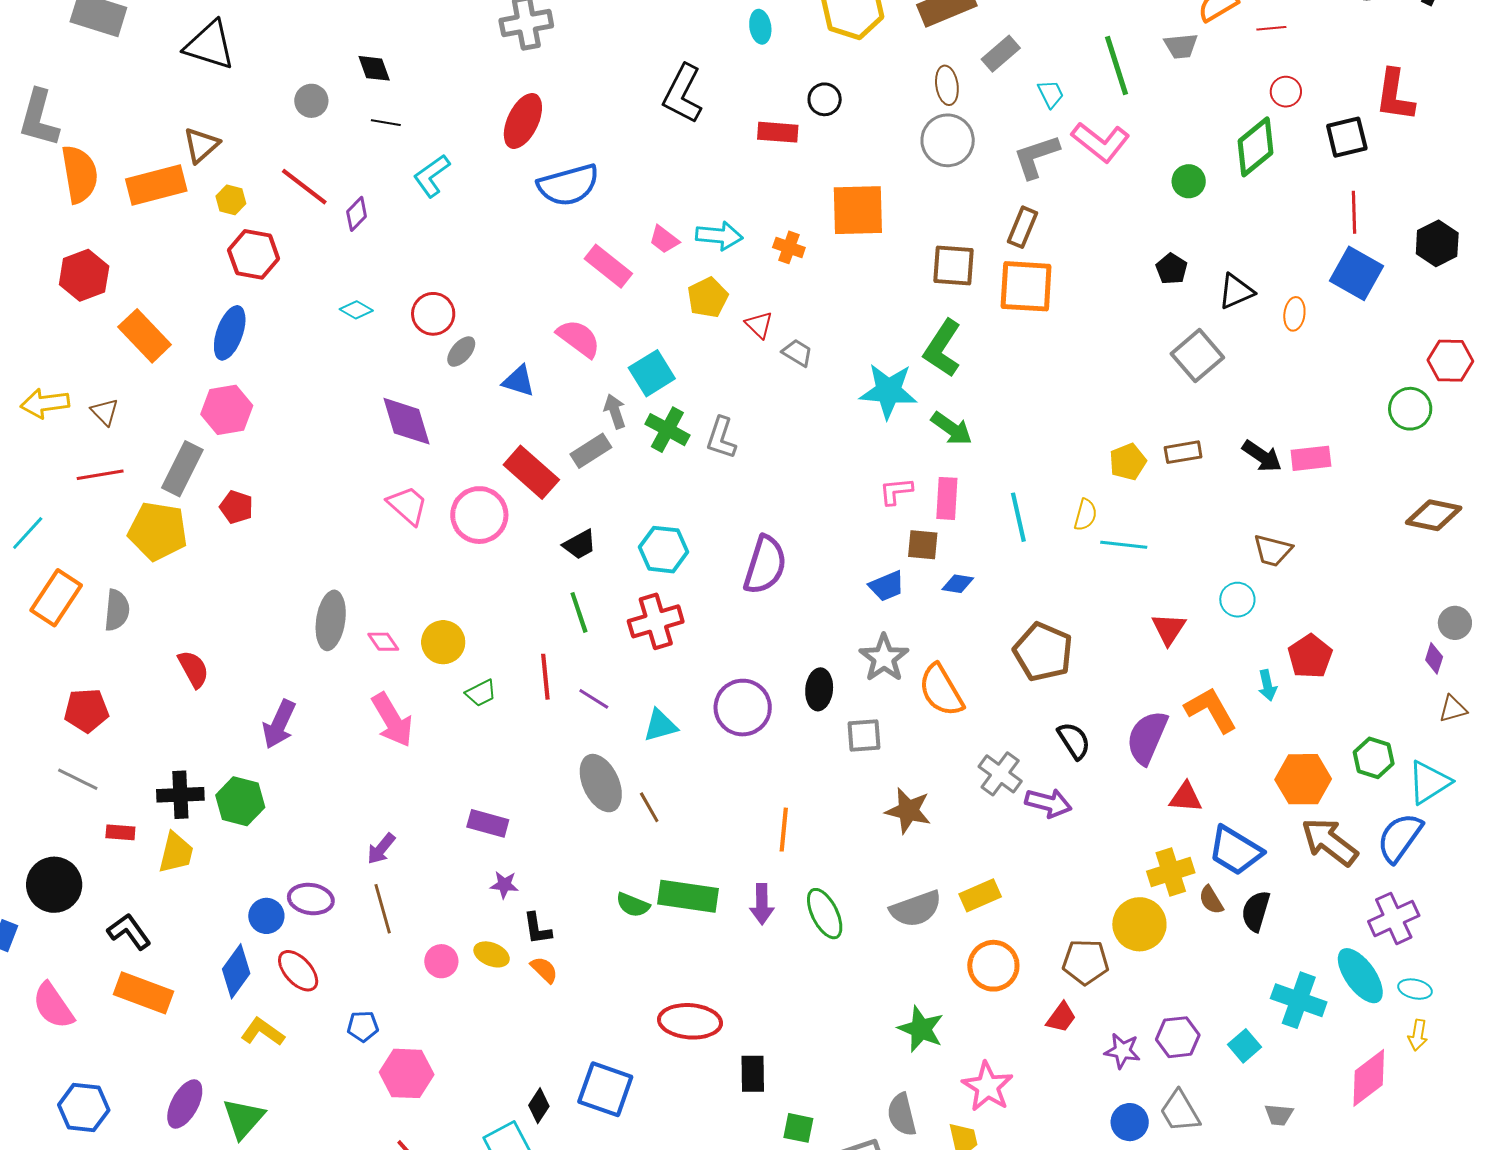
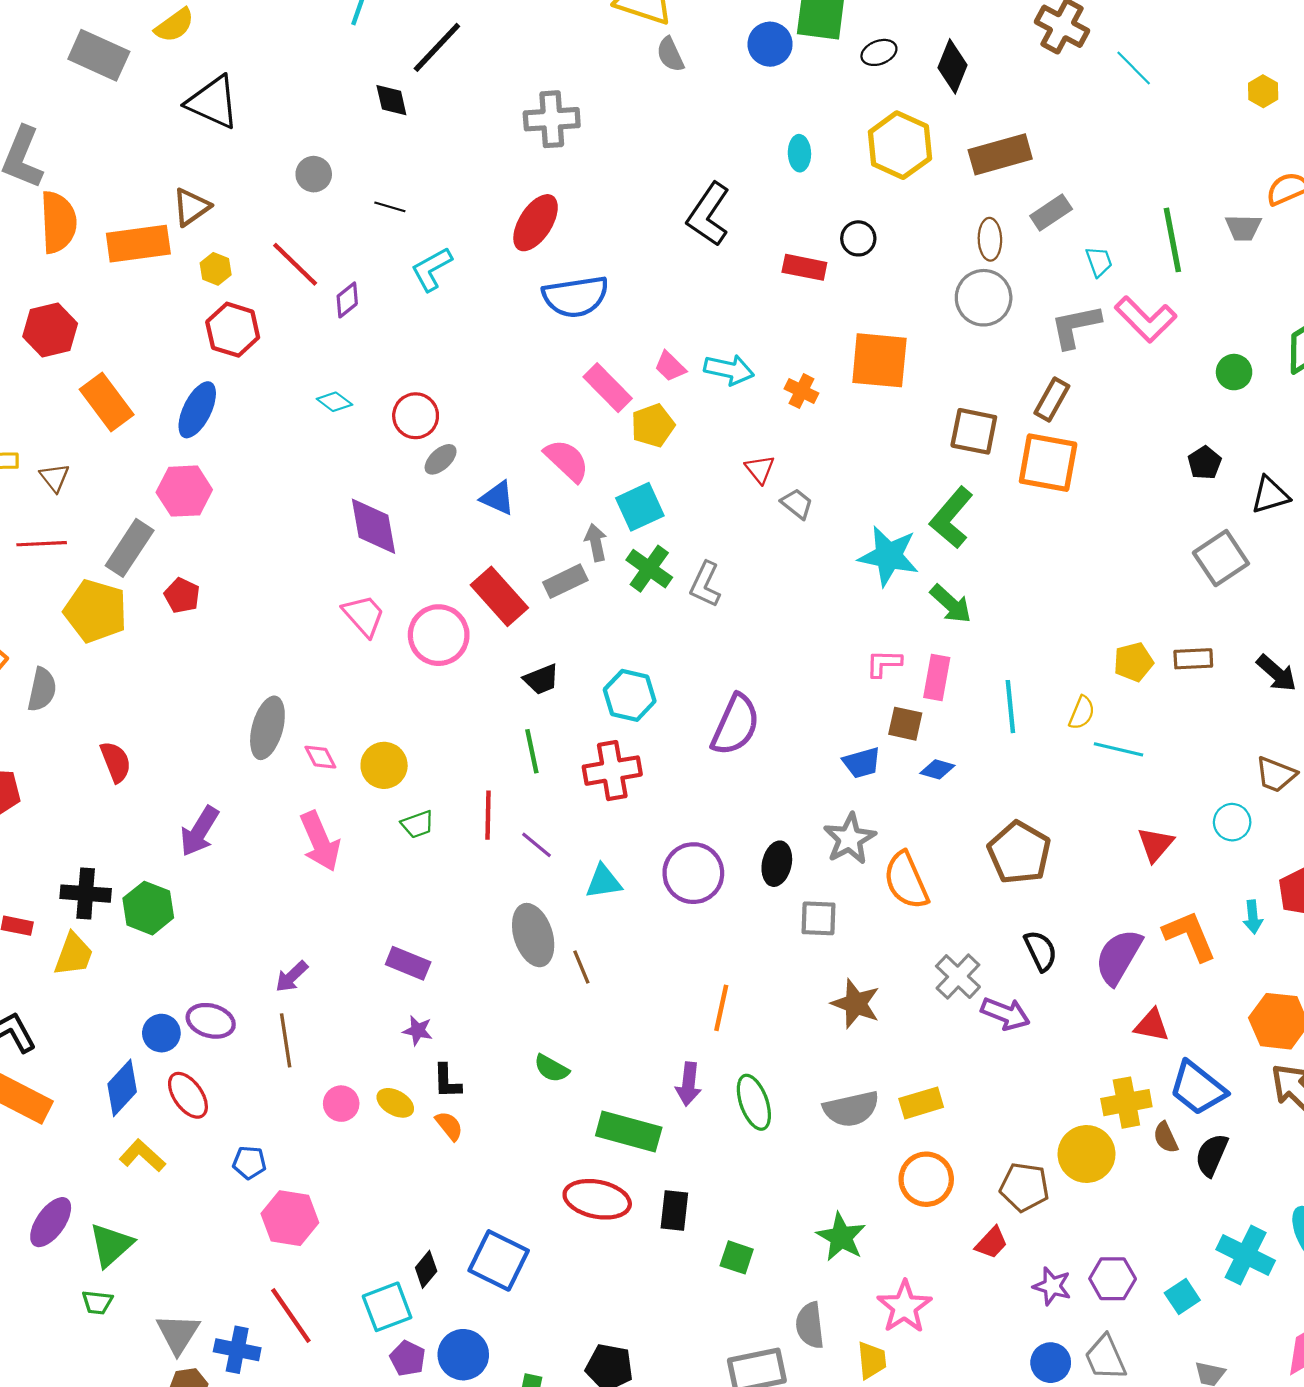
black diamond: (374, 68) -> (391, 100), moved
yellow pentagon: (708, 298) -> (653, 426), moved
green rectangle: (688, 896) -> (629, 1131), moved
black rectangle: (753, 1074) -> (674, 1211), moved
green square: (798, 1128) -> (737, 1257), moved

